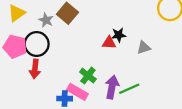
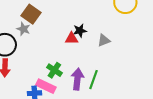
gray star: (46, 20) -> (23, 29), moved
green line: (129, 89) -> (93, 80), turned -42

